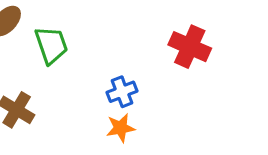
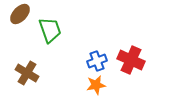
red cross: (190, 47) -> (131, 60), moved

